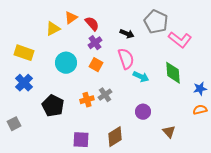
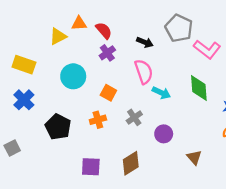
orange triangle: (71, 18) -> (79, 23), turned 32
orange square: (96, 65) -> (108, 93), moved
gray cross: (105, 95) -> (134, 117), moved

